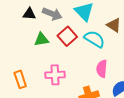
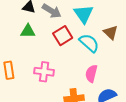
green triangle: (41, 39) -> (28, 31), moved

